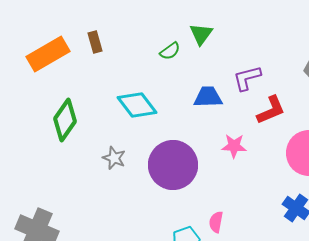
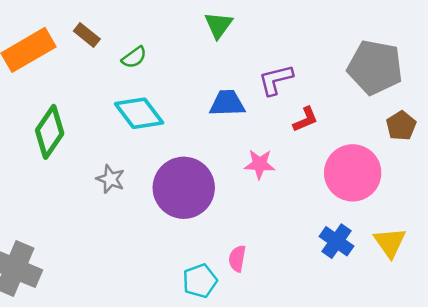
brown rectangle: (95, 42) -> (87, 35), turned -35
green semicircle: (170, 51) -> (134, 57), moved
red L-shape: (271, 110) -> (305, 119), size x0.7

